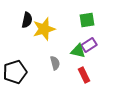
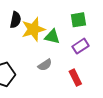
green triangle: (78, 51) -> (52, 37), moved
gray semicircle: (55, 63) -> (45, 65), turned 72

